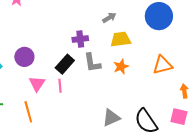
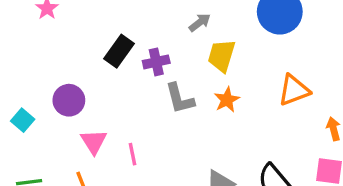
yellow trapezoid: (121, 39) -> (222, 56), turned -60
black rectangle: (65, 64) -> (119, 51), moved
pink line: (60, 86) -> (132, 154), moved

